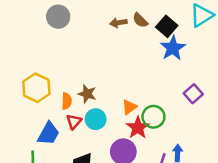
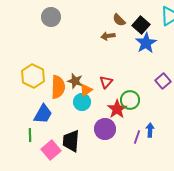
brown arrow: (118, 23) -> (108, 36), moved
orange semicircle: (67, 101) -> (58, 87), size x1.6
orange triangle: (129, 107) -> (86, 90), moved
red triangle: (74, 122) -> (106, 82), moved

